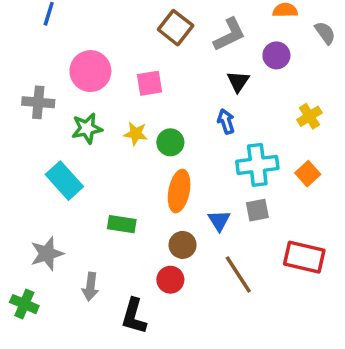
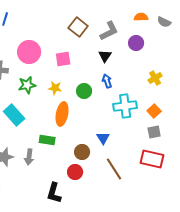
gray semicircle: (325, 33) -> (164, 22), moved, turned 152
black triangle: (238, 81) -> (105, 56), moved
green circle: (170, 142) -> (84, 91), moved
orange ellipse: (179, 191) -> (62, 114), moved
gray square: (257, 210) -> (154, 132), moved
gray arrow: (90, 287) -> (29, 157), moved

